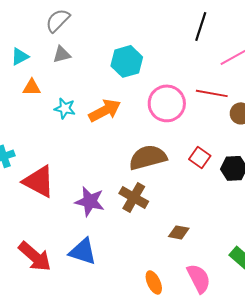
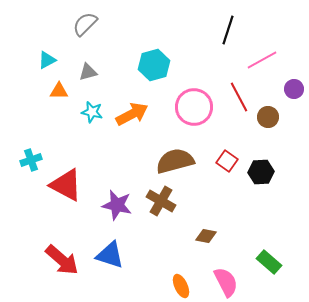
gray triangle: (62, 54) -> (88, 72), moved
red line: (212, 93) -> (239, 97), turned 52

